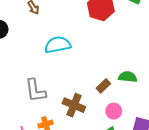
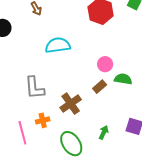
brown cross: (74, 105) -> (71, 104), turned 30
pink circle: (114, 111) -> (105, 64), moved

